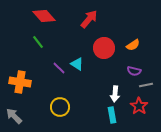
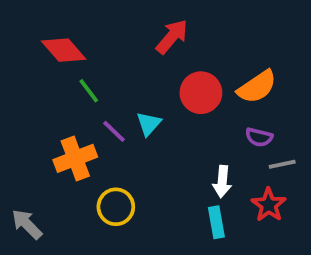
red diamond: (44, 16) -> (64, 50), moved
green line: (38, 42) -> (89, 91), moved
orange semicircle: (133, 45) -> (257, 87), size x1.5
cyan triangle: (77, 64) -> (149, 124), turned 40
orange cross: (20, 82) -> (75, 158), moved, turned -30

